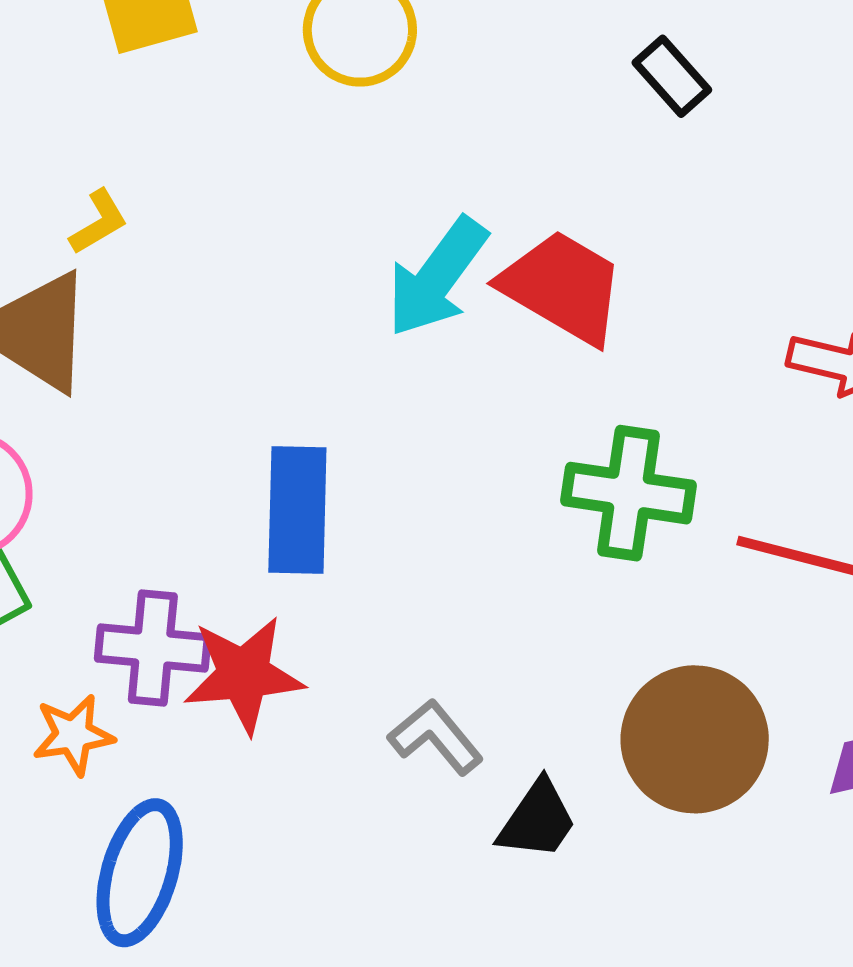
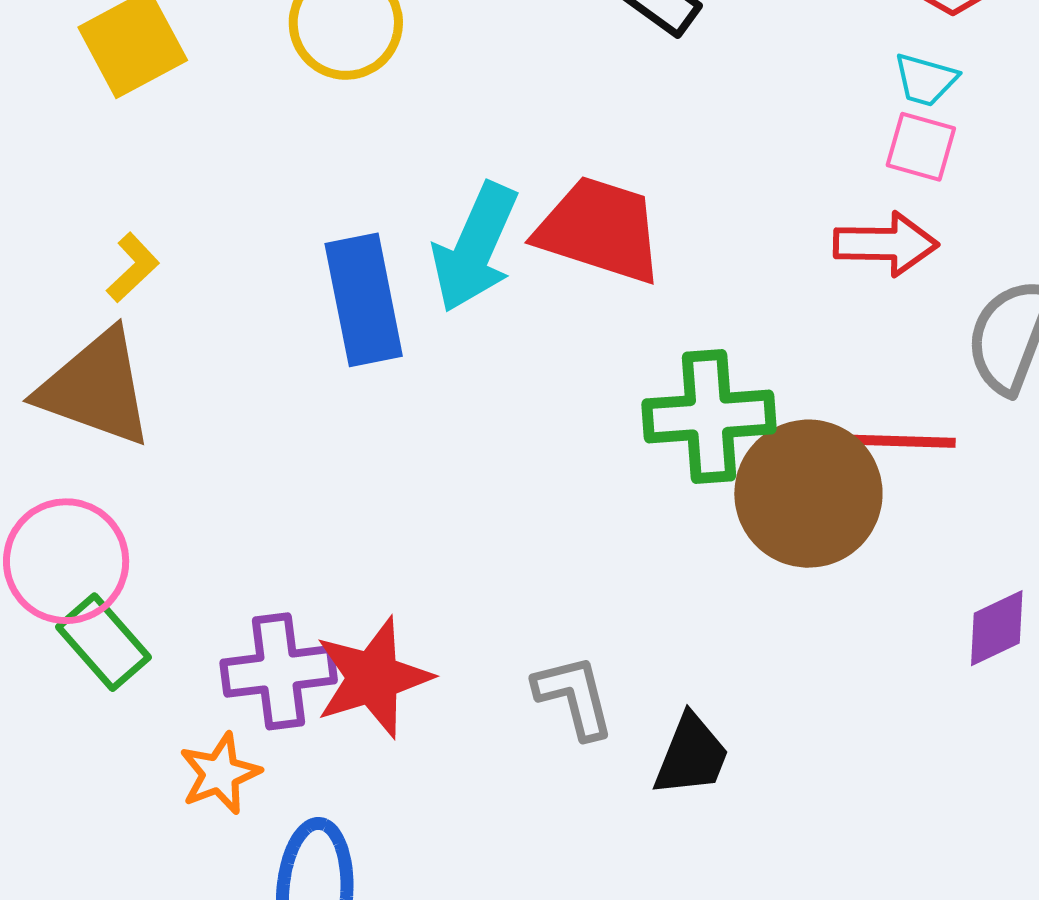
blue rectangle: (297, 510) -> (364, 300), moved
gray L-shape: (436, 737) -> (574, 697), turned 38
brown circle: (695, 739) -> (808, 494), moved

